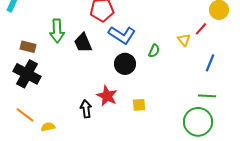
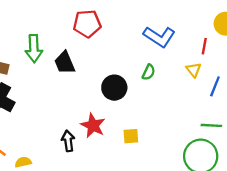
red line: (201, 29) -> (204, 46), turned -32
blue L-shape: (122, 35) -> (159, 37), moved
yellow triangle: (184, 40) -> (194, 70), moved

